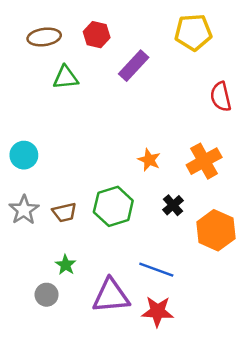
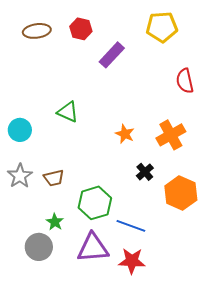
green triangle: (66, 78) -> (68, 112), moved, turned 30
green hexagon: (113, 206) -> (95, 203), moved
gray circle: (47, 295) -> (39, 247), size x1.4

